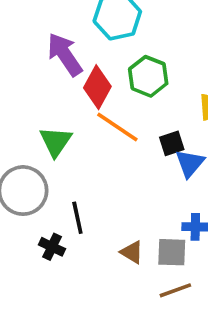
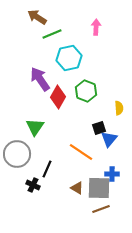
orange line: (117, 127) -> (81, 152), moved
black line: (77, 218) -> (47, 169), turned 36
gray square: (172, 252) -> (99, 188), size x1.4

